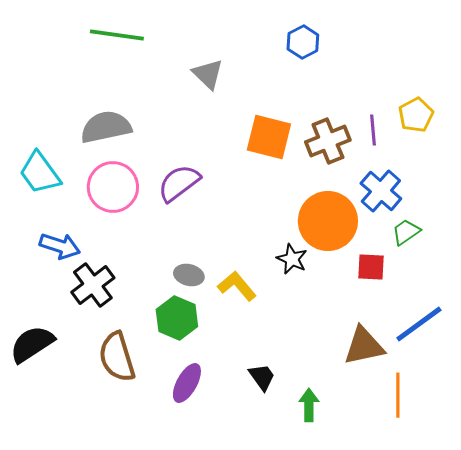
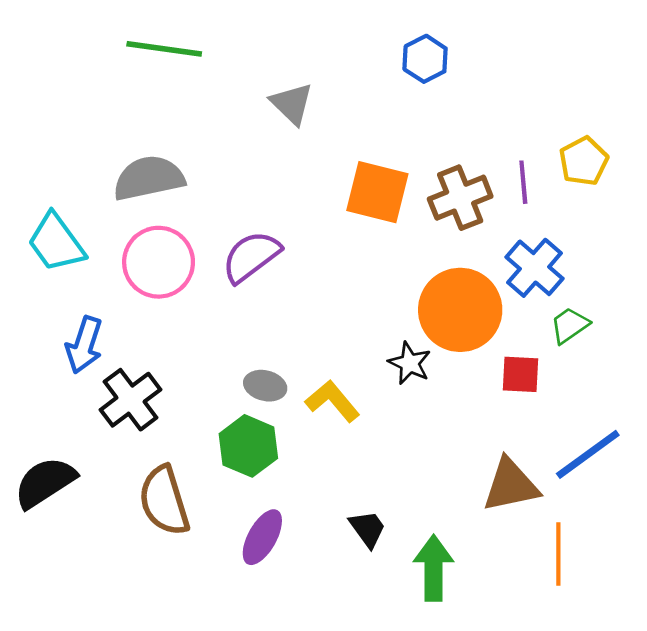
blue arrow: (60, 246) -> (84, 345), turned 90
green arrow: (309, 405) -> (434, 568), size x1.4

